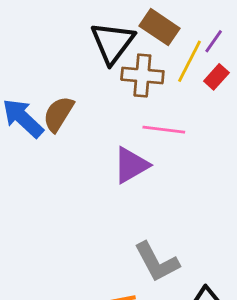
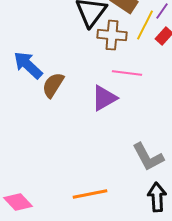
brown semicircle: (58, 114) -> (53, 85), moved
gray L-shape: (157, 262) -> (148, 157), moved

